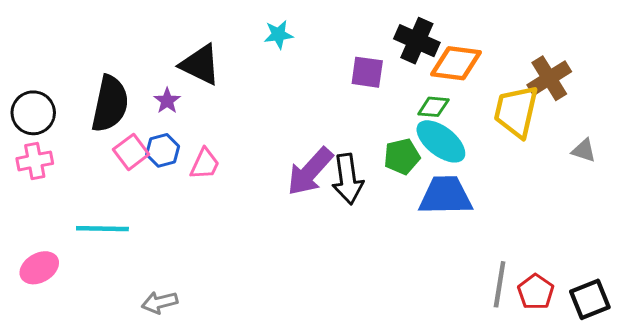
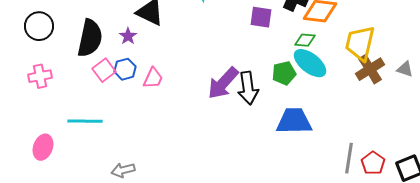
brown cross: (549, 78) -> (370, 69), moved
black circle: (33, 113) -> (39, 26), moved
blue trapezoid: (445, 196) -> (294, 121), moved
pink ellipse: (39, 268) -> (43, 147), turned -40

